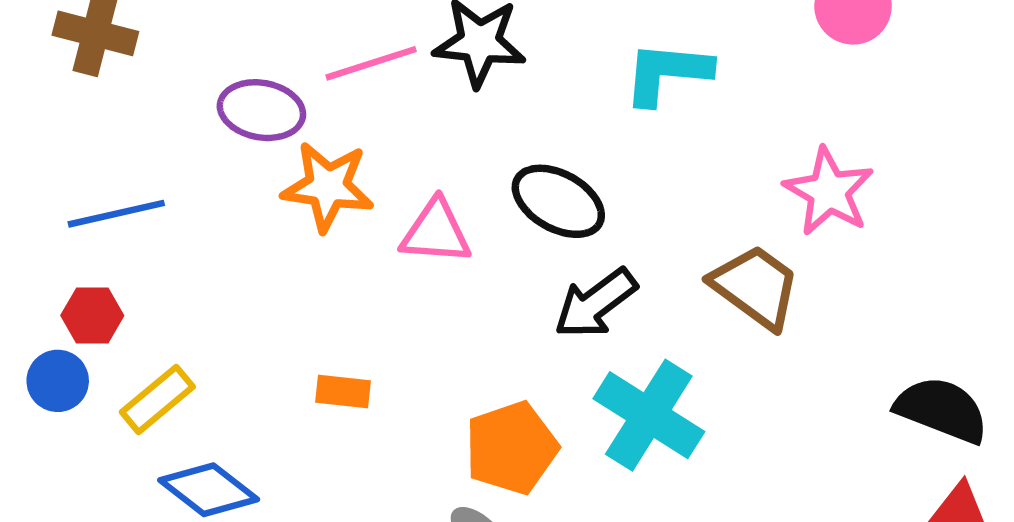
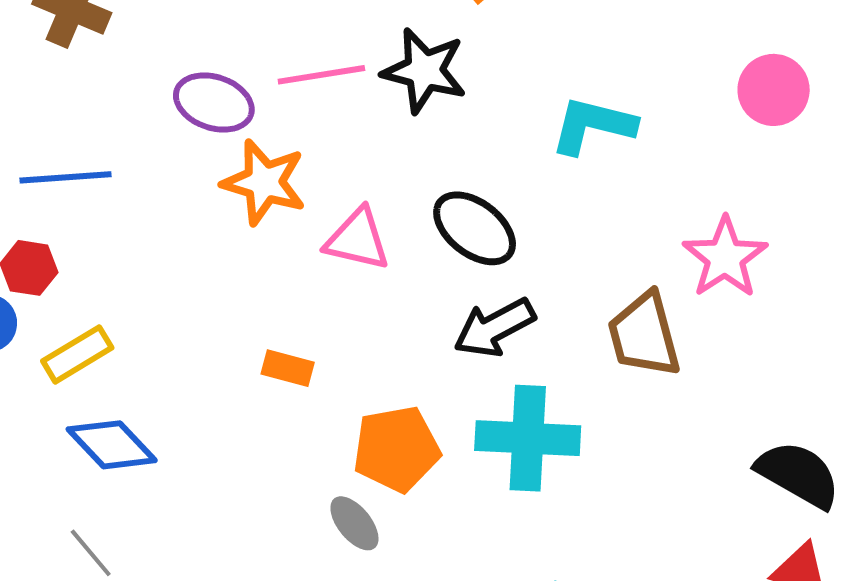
brown trapezoid: (755, 287) -> (644, 335), turned -150
orange rectangle: (343, 392) -> (288, 368), moved
cyan cross: (649, 415) -> (528, 438), turned -38

